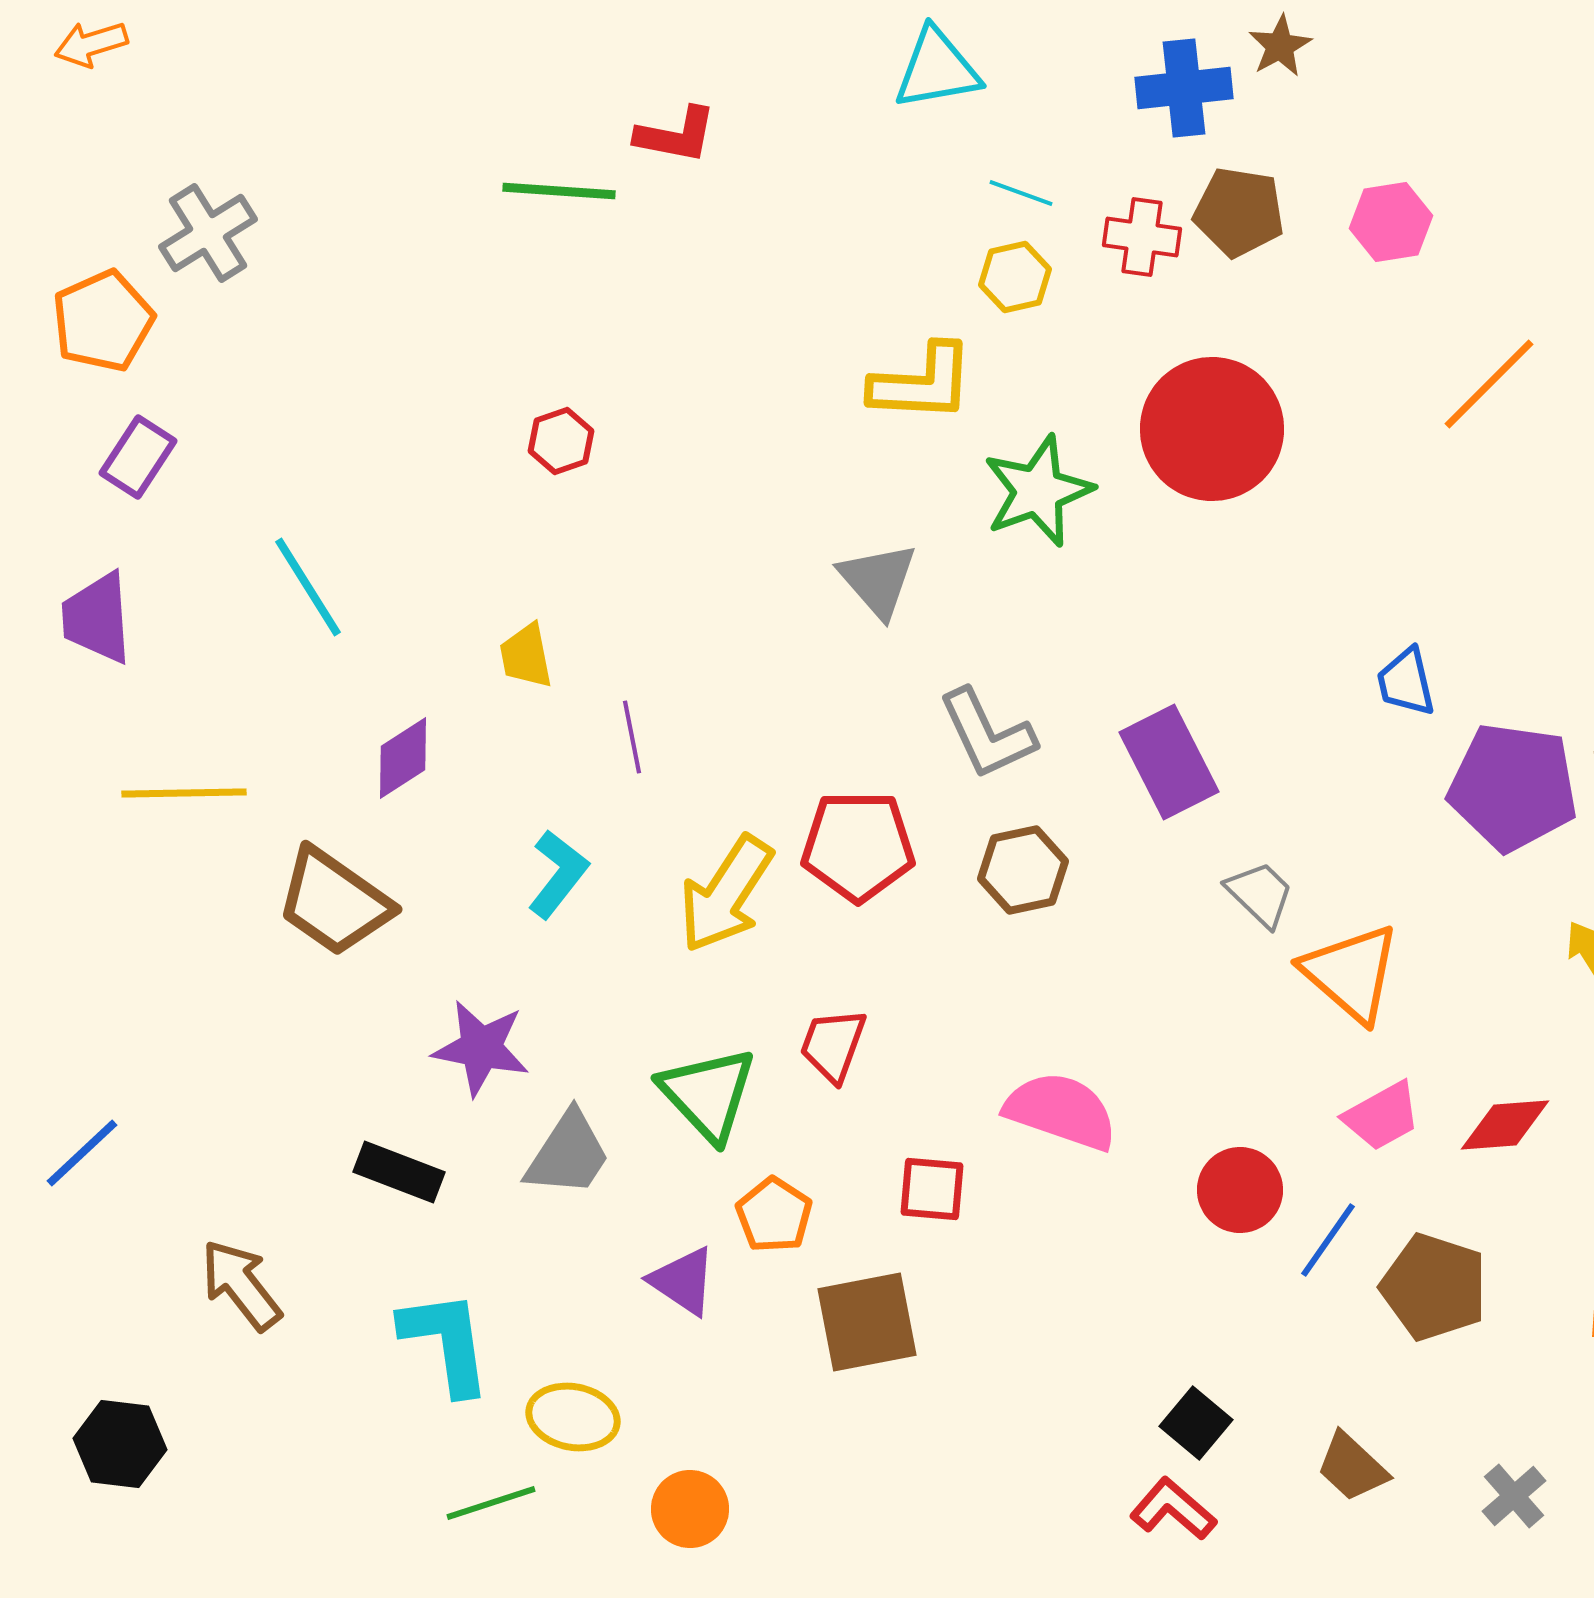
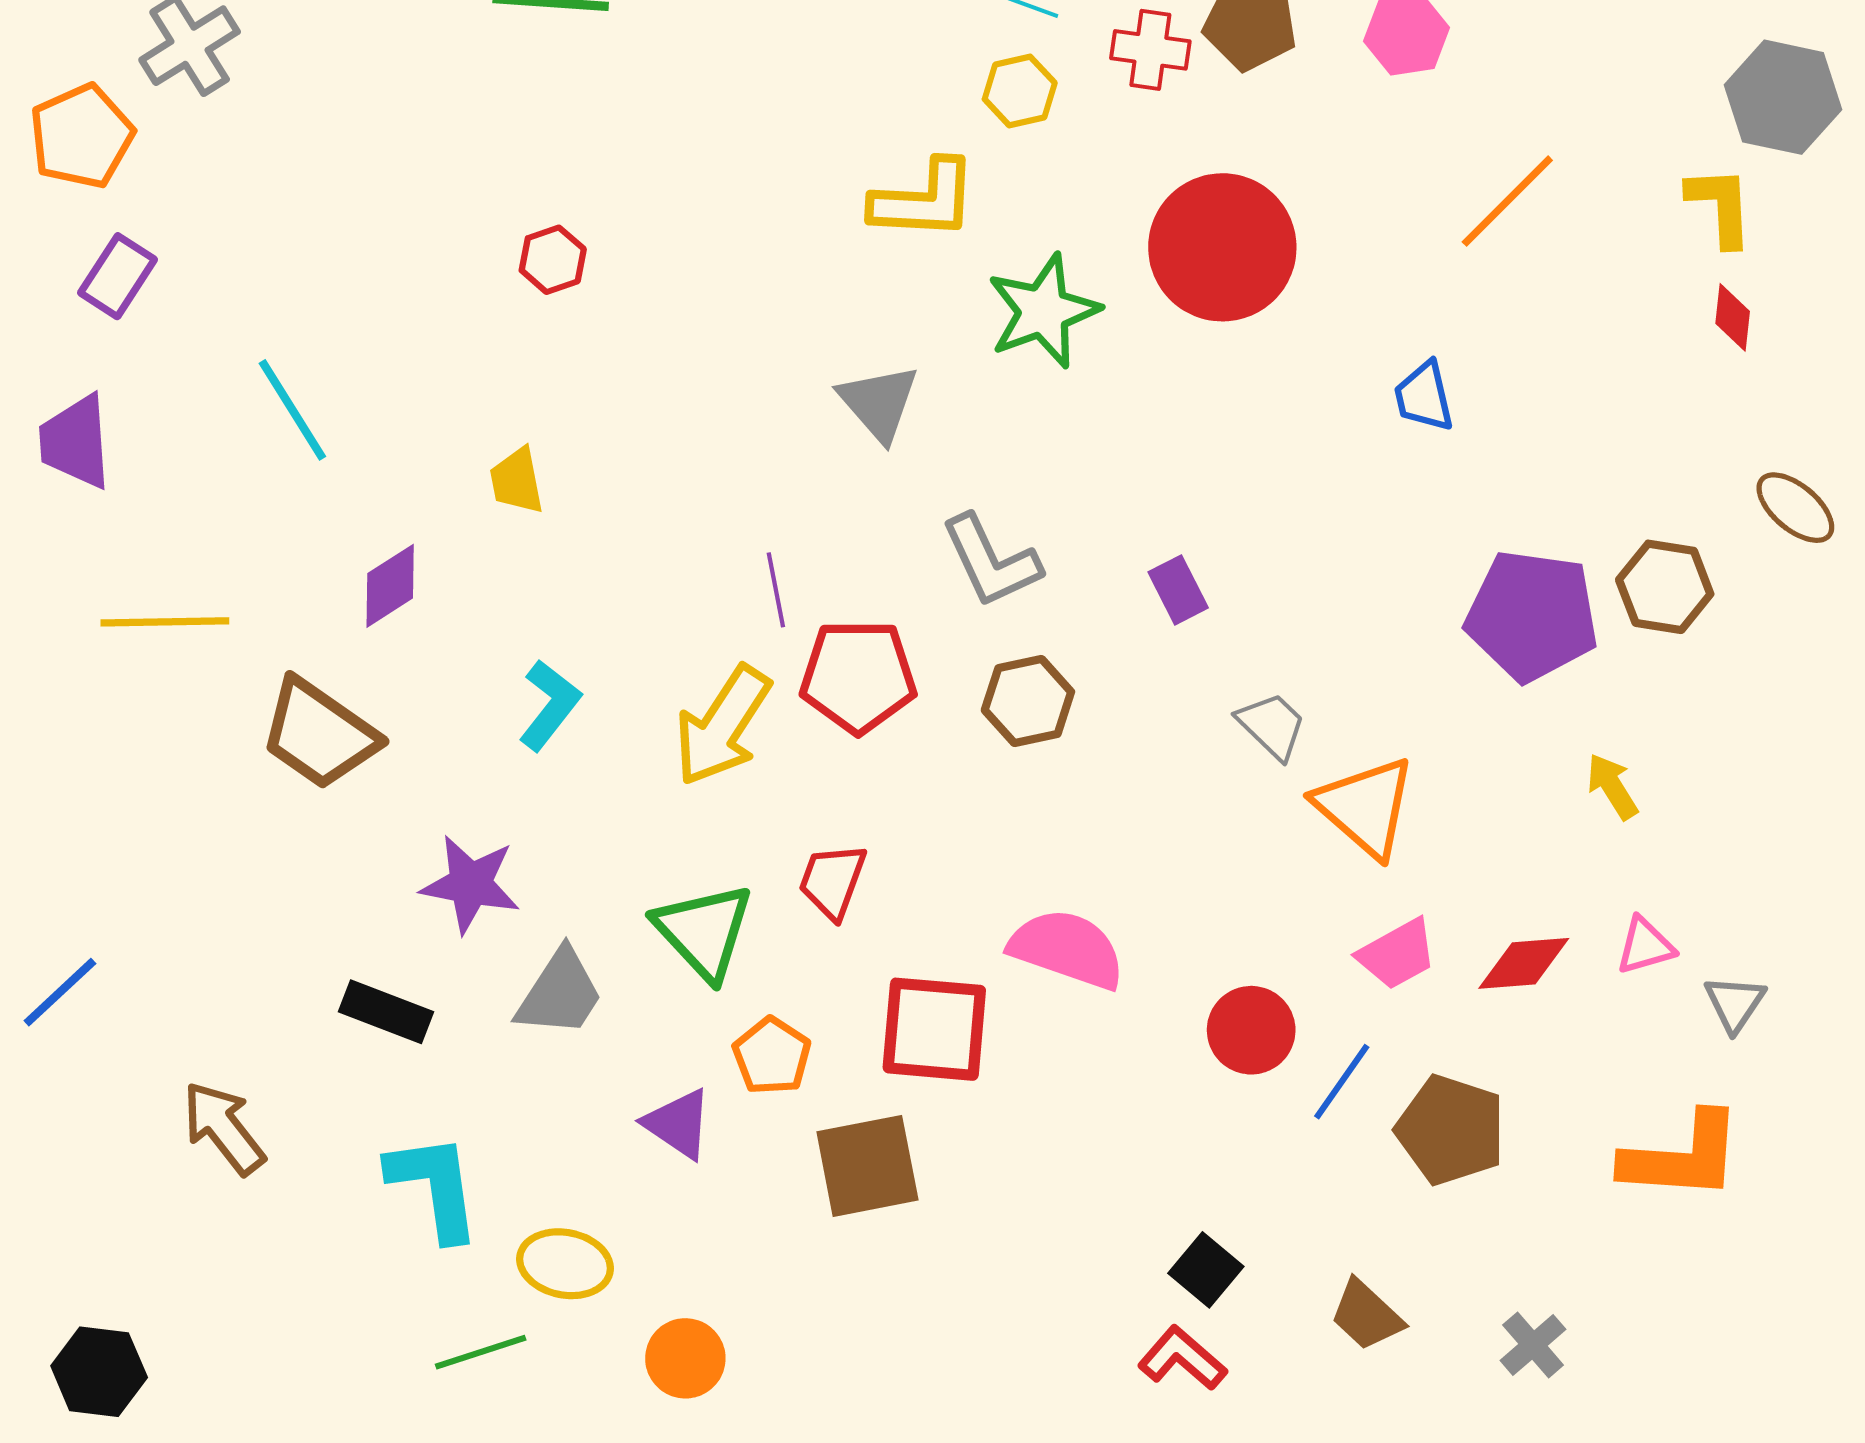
blue trapezoid: (1406, 682) -> (1424, 397), moved
purple line: (632, 737) -> (776, 590), moved
purple rectangle: (1169, 762) -> (1178, 590), size x0.6
red square: (932, 1189) -> (934, 1029), size x1.6
black hexagon: (120, 1444) -> (99, 1372), moved

